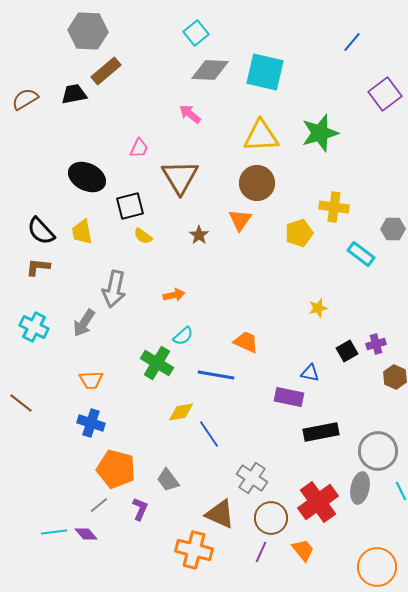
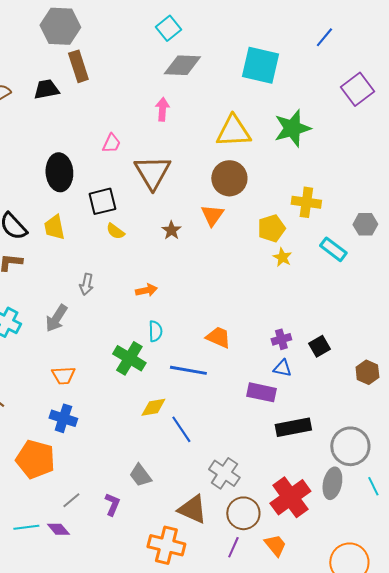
brown rectangle: (106, 71) -> (78, 66), turned -68
cyan square: (265, 72) -> (260, 65), moved
pink arrow: (190, 114) -> (162, 109), turned 55
black ellipse: (87, 177) -> (59, 172), turned 60
gray arrow: (114, 289) -> (86, 284), size x0.6
yellow star: (318, 308) -> (282, 257), moved, turned -30
cyan semicircle: (183, 336) -> (155, 331), turned -50
purple cross: (376, 344) -> (281, 339), moved
orange pentagon: (116, 469) -> (35, 459), moved

